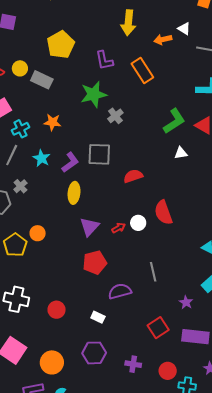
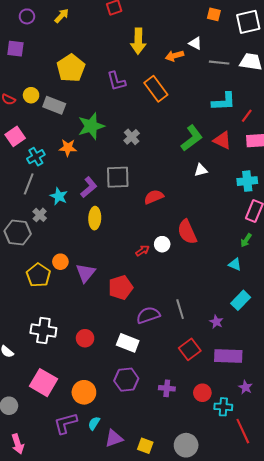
green star: (94, 94) -> (91, 126), moved
cyan star: (42, 158) -> (59, 196), moved
purple triangle: (90, 227) -> (85, 273), moved
gray line: (153, 272) -> (180, 309), moved
white rectangle: (98, 317) -> (128, 343), size x1.5

